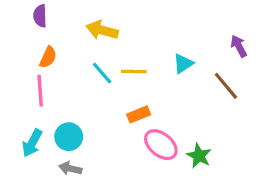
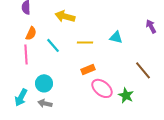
cyan triangle: (183, 64) -> (116, 37), turned 48
cyan line: (102, 73) -> (53, 45), moved
brown line: (226, 86) -> (143, 70), moved
cyan arrow: (32, 143) -> (21, 97), moved

